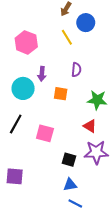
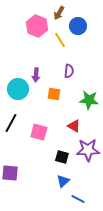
pink hexagon: (26, 42) -> (37, 26), moved
red triangle: (90, 126) -> (74, 126), moved
blue triangle: (70, 185) -> (63, 181), turned -32
blue line: (75, 203) -> (78, 199), moved

